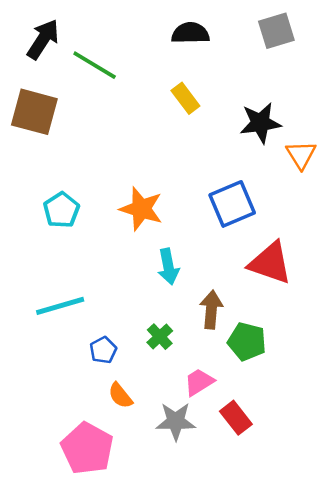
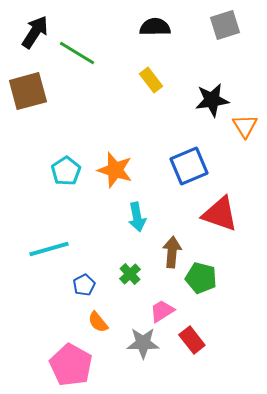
brown square: (34, 112) -> (28, 91), turned -30
cyan pentagon: (61, 210) -> (66, 171), moved

